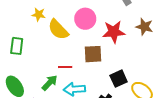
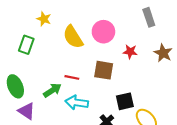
yellow star: (39, 14) -> (44, 19), moved
red star: (114, 32) -> (130, 52), size x0.6

